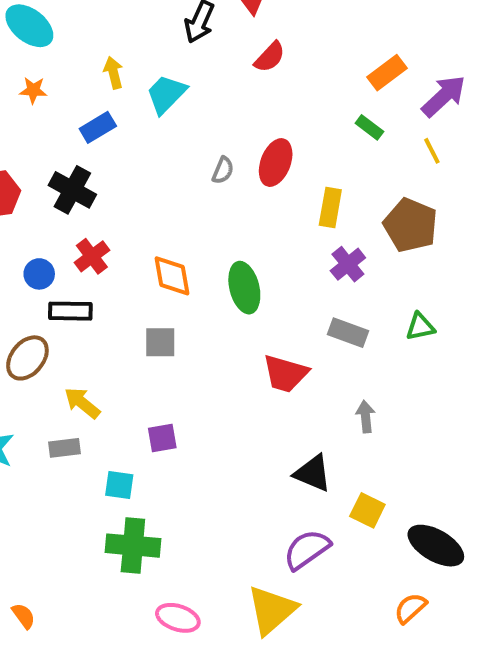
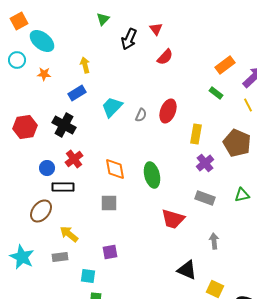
cyan trapezoid: (166, 94) -> (112, 107), moved

